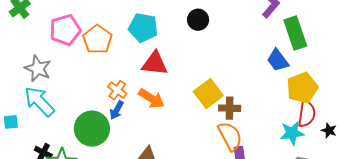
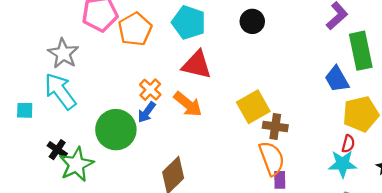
red semicircle: (307, 114) -> (348, 144), moved, size x0.6

